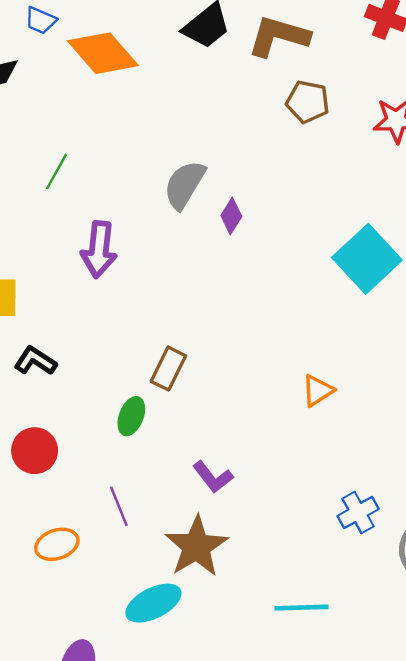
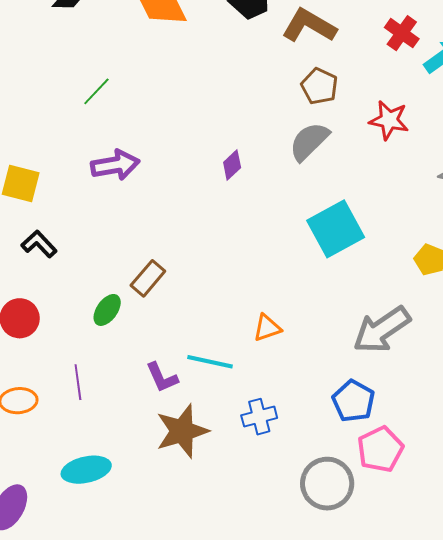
gray semicircle: (185, 185) -> (309, 141), moved
purple arrow: (99, 250) -> (115, 165), turned -120
blue cross: (358, 513) -> (259, 417), moved
brown star: (196, 546) -> (182, 431), moved
cyan line: (301, 608) -> (210, 362), moved

